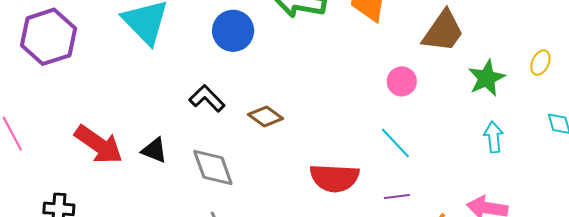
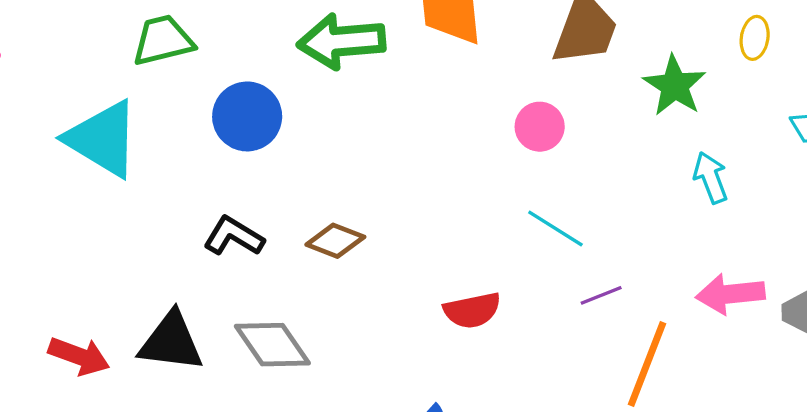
red arrow: (99, 145) -> (79, 356), size x0.7
black triangle: (154, 150) -> (171, 342), size x1.5
red semicircle: (334, 178) -> (472, 310), size x0.7
purple line: (397, 196) -> (601, 295), moved

